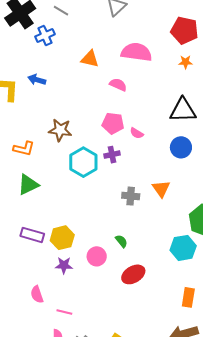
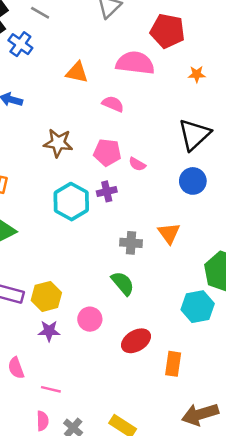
red pentagon: (185, 30) -> (167, 31), moved
blue cross: (45, 35) -> (20, 44), turned -30
black triangle: (183, 110) -> (194, 135), turned -40
brown star: (60, 130) -> (58, 143), moved
green semicircle: (121, 241) -> (123, 283), moved, size x1.5
orange rectangle: (188, 297) -> (173, 364), moved

